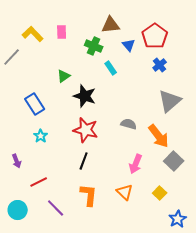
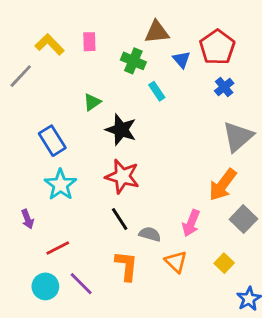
gray semicircle: (129, 124) -> (150, 234), moved
cyan star: (41, 136) -> (61, 185), size x1.6
orange arrow: (159, 136) -> (223, 185), turned 75
black line: (84, 161) -> (120, 219), turned -54
cyan circle: (18, 210) -> (45, 286), moved

